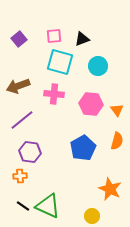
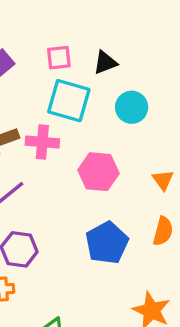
pink cross: (54, 94) -> (42, 142), moved
pink hexagon: (91, 104) -> (99, 172), moved

